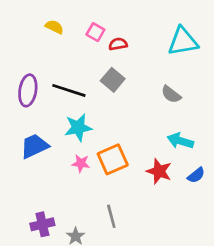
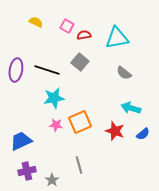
cyan triangle: (183, 41) -> (117, 38), moved
blue trapezoid: (34, 146) -> (21, 141), moved

